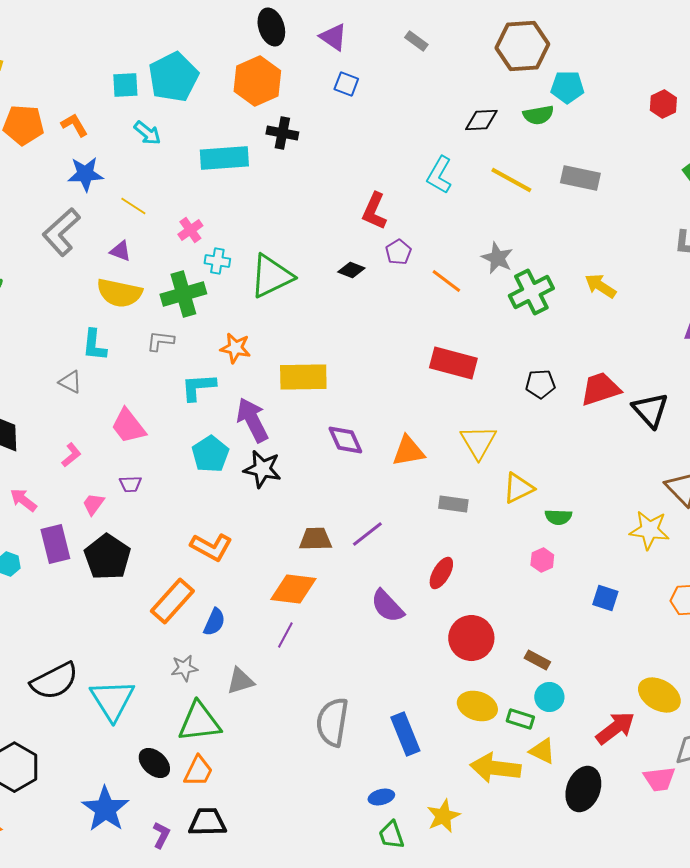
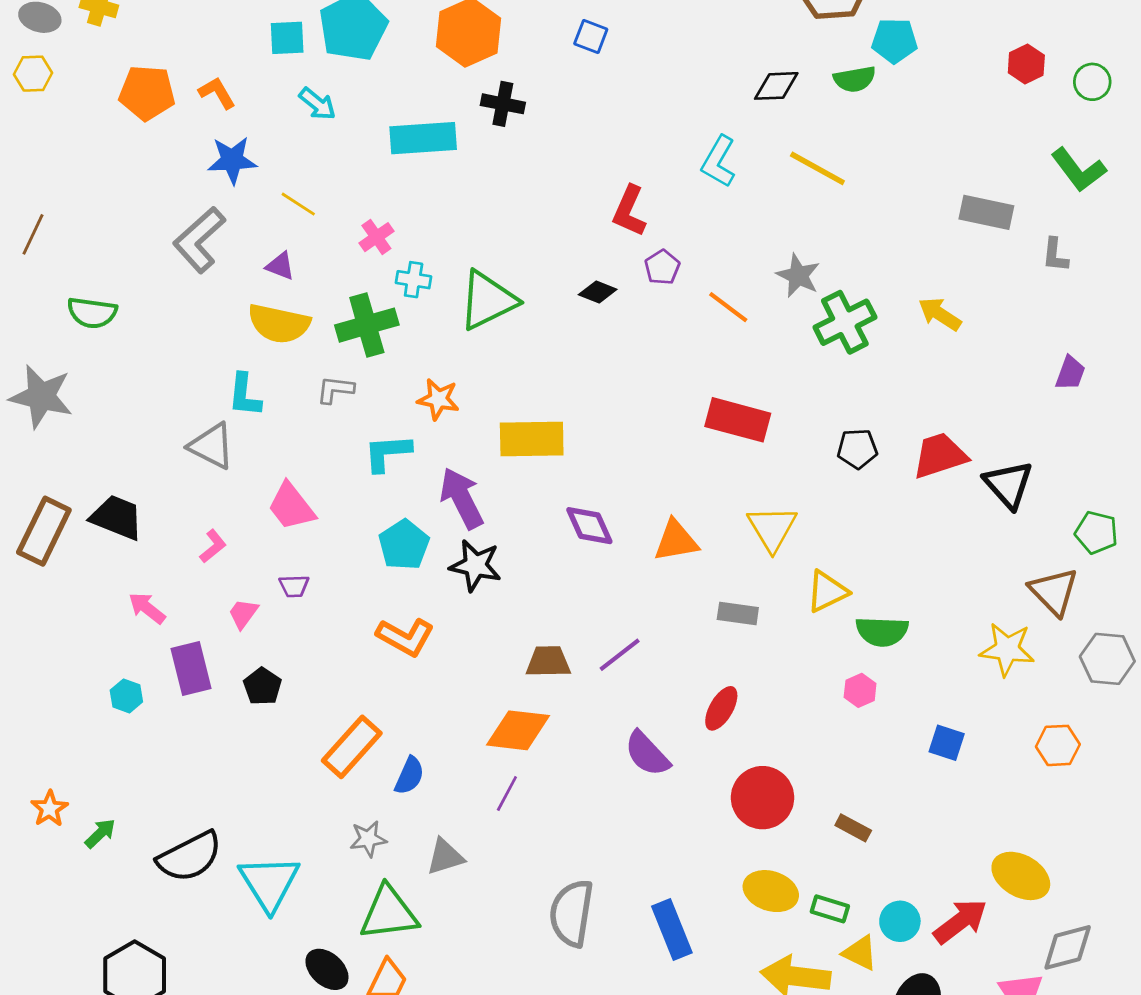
gray rectangle: (580, 178) -> (986, 212), moved
gray triangle: (70, 382) -> (212, 446), size x1.5
green semicircle: (558, 517) -> (882, 631), size x1.4
orange L-shape: (211, 547) -> (405, 637), moved
black pentagon: (107, 557) -> (262, 686), size x0.6
cyan circle: (549, 697) -> (900, 921), moved

